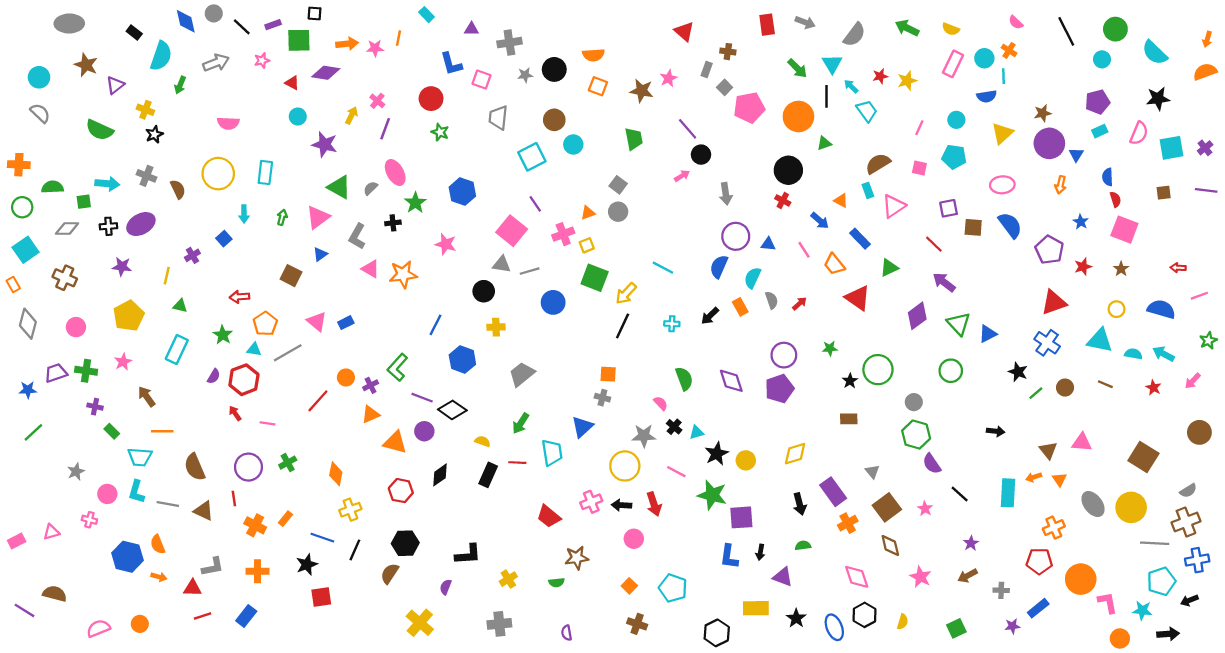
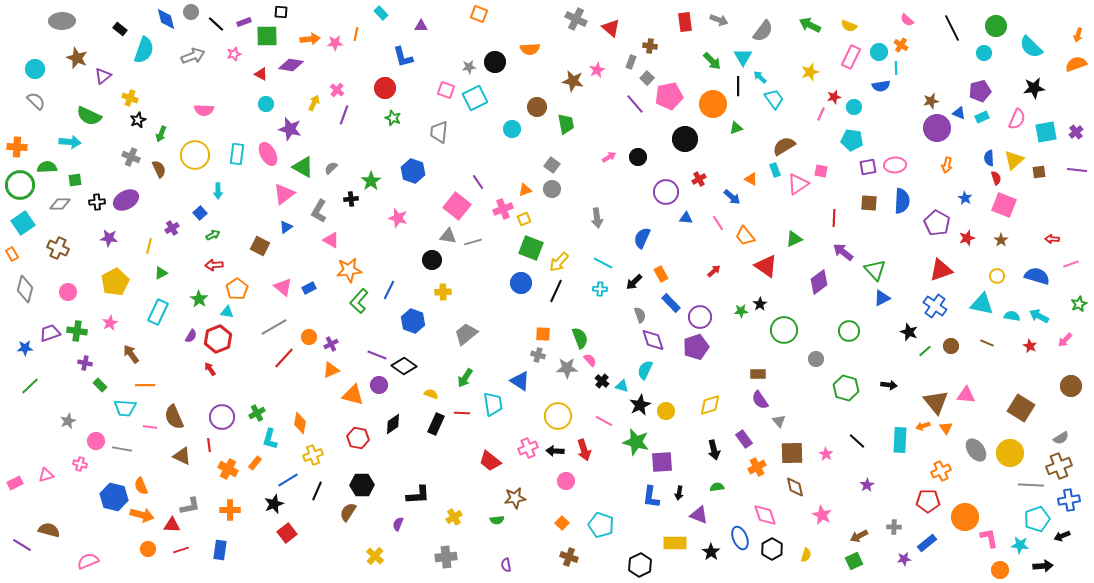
gray cross: (509, 43) -> (576, 19), moved, turned 35
red star: (880, 76) -> (834, 97), moved
pink square: (481, 80) -> (446, 90), moved
green arrow: (180, 85) -> (161, 134), moved
orange square: (598, 86) -> (479, 14), moved
gray trapezoid: (498, 118) -> (439, 132), moved
brown circle: (554, 120) -> (537, 107), moved
purple line: (688, 129) -> (635, 104), moved
yellow triangle: (1002, 133) -> (1014, 160), moved
black circle: (701, 155) -> (638, 157), moved
blue triangle: (1076, 155) -> (959, 113), moved, turned -40
cyan square: (532, 157) -> (475, 98), moved
pink square: (919, 168) -> (821, 171), moved
black circle: (788, 170) -> (685, 139), moved
pink ellipse: (395, 172) -> (268, 154), moved
cyan arrow: (107, 184) -> (70, 142), moved
gray arrow: (726, 194) -> (597, 218), moved
red cross: (783, 200) -> (699, 179), turned 32
green circle: (22, 207) -> (20, 185), size x1.5
purple square: (949, 208) -> (868, 167), moved
green arrow: (282, 217) -> (213, 235), moved, turned 48
blue semicircle: (1010, 225) -> (902, 201), turned 40
purple circle: (736, 236) -> (666, 192), moved
blue rectangle: (860, 239) -> (671, 303), moved
red line: (934, 244) -> (834, 218), turned 48
cyan line: (663, 268) -> (603, 263), moved
orange star: (403, 274) -> (349, 270), moved
cyan semicircle: (753, 278) -> (645, 370), moved
gray semicircle: (772, 300) -> (640, 315), moved
blue circle: (553, 302) -> (521, 283), moved
green triangle: (180, 306) -> (161, 273), turned -40
green triangle: (959, 324) -> (875, 270), moved
gray line: (288, 353) -> (274, 327), moved
green L-shape: (397, 367) -> (359, 301), moved
green semicircle: (684, 379) -> (580, 338), moved
black star: (850, 381) -> (760, 304), moved
pink line: (268, 423) -> (150, 427), moved
blue triangle: (582, 427) -> (520, 381), turned -45
cyan triangle: (697, 432) -> (622, 386), turned 32
green hexagon: (916, 435) -> (846, 388), moved
gray star: (644, 436) -> (567, 368), moved
brown triangle: (1048, 450) -> (936, 402), size x1.5
purple semicircle: (932, 464) -> (760, 400), moved
cyan L-shape: (136, 492) -> (270, 439), moved
purple rectangle: (833, 492) -> (744, 439), size x0.7
gray line: (168, 504) -> (122, 449), moved
brown square: (887, 507) -> (792, 453), turned 35
blue line: (322, 538) -> (288, 480), turned -50
brown arrow: (968, 576) -> (859, 536), moved
orange arrow: (159, 577) -> (142, 515), size x1.6
red square: (321, 597) -> (287, 533), turned -30
blue rectangle: (246, 616) -> (220, 550), turned -30
yellow cross: (420, 623) -> (375, 556), size x0.7
orange circle: (140, 624) -> (148, 549), moved
blue ellipse: (834, 627) -> (740, 538), moved

